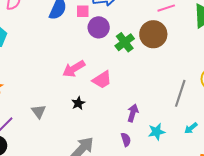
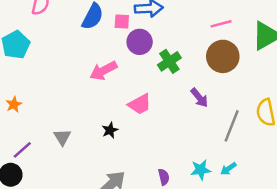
brown circle: (153, 34) -> (223, 56), moved
pink arrow: (74, 69) -> (103, 71), moved
purple arrow: (133, 113) -> (199, 98), moved, turned 120
cyan arrow: (191, 128) -> (228, 169), moved

